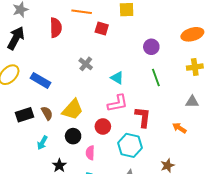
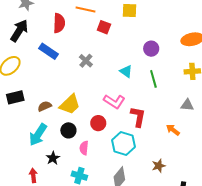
cyan triangle: (117, 78) -> (126, 71), moved
blue rectangle: (40, 80) -> (49, 51), moved
pink L-shape: (118, 103) -> (114, 101), turned 40
brown semicircle: (47, 113) -> (45, 106), turned -88
black rectangle: (25, 115) -> (15, 97), moved
cyan arrow: (42, 143) -> (38, 135), size x1.6

